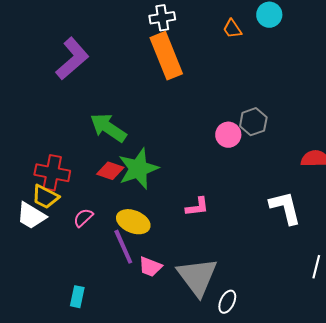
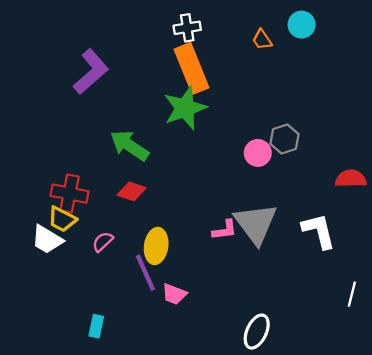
green star: (138, 169) -> (185, 108), moved
yellow ellipse: (133, 222) -> (156, 246), turned 76
gray triangle: (197, 277) -> (256, 224), moved
white ellipse: (227, 302) -> (257, 332), size x1.4

